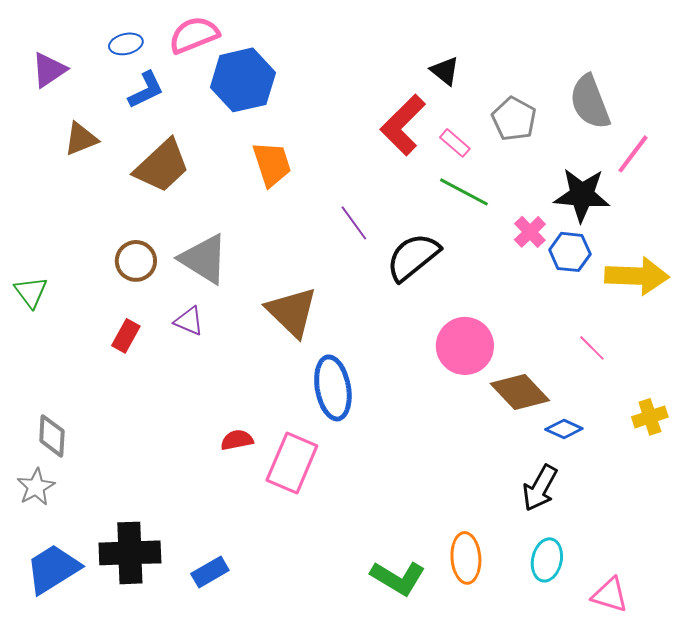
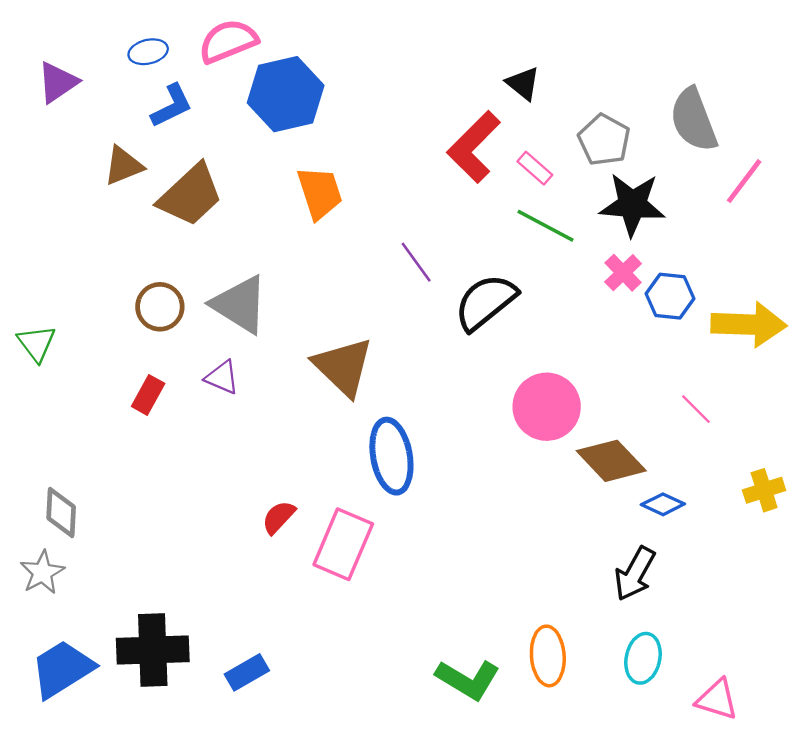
brown triangle: (81, 139) -> (123, 166), moved
black star: (582, 195) -> (632, 205), moved
red semicircle: (237, 440) -> (279, 517), turned -36

